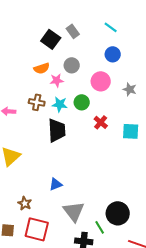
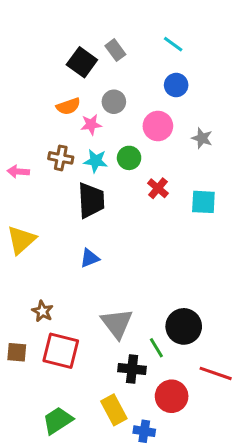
blue triangle: (56, 184) -> (90, 258), moved

